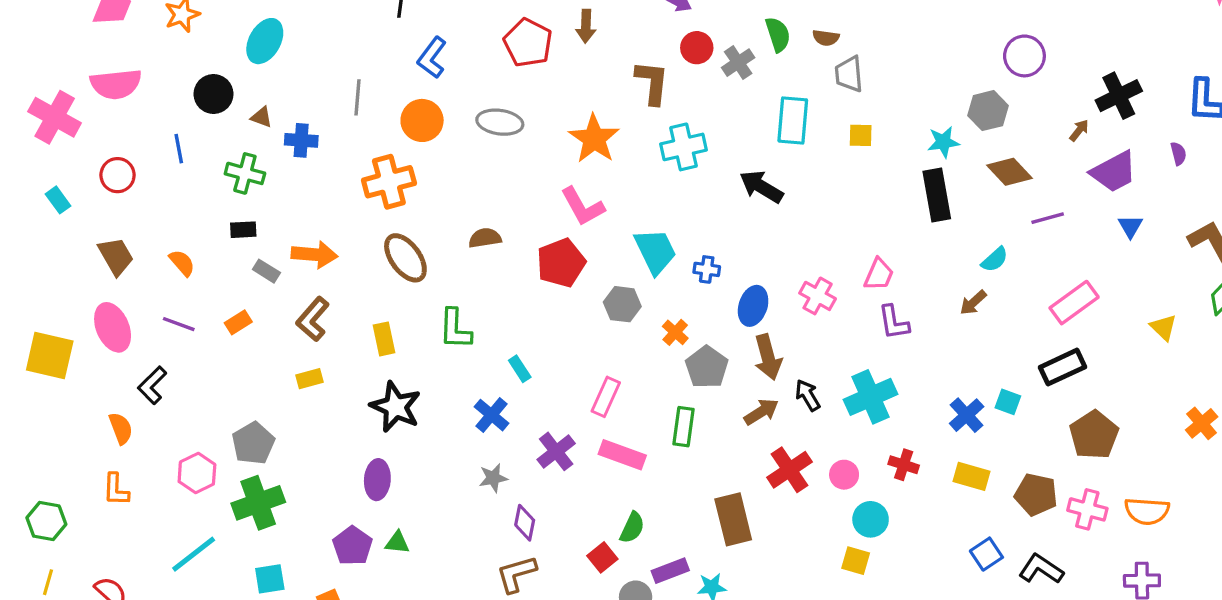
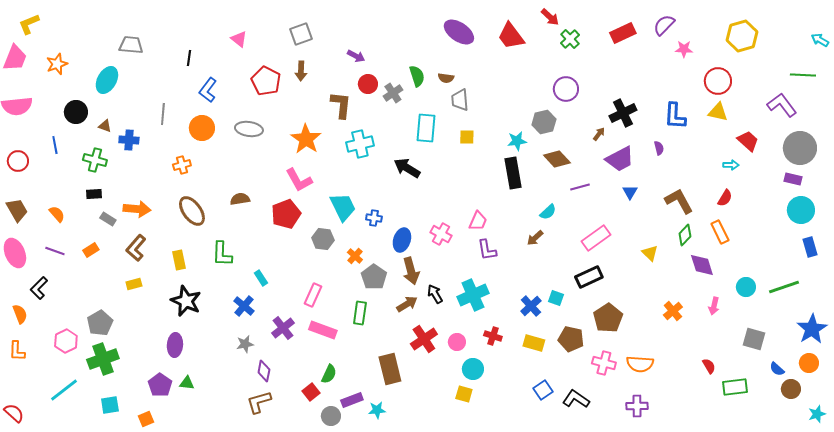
orange cross: (389, 182) -> (182, 165), size x0.6
brown pentagon: (1036, 495) -> (571, 339), moved

